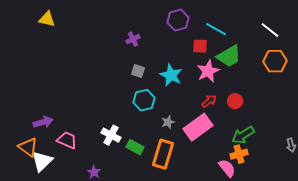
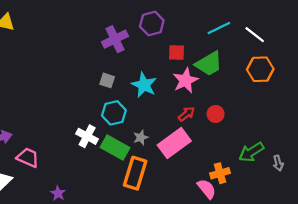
cyan line: (216, 29) -> (219, 28), moved, turned -55
purple cross: (133, 39) -> (115, 39), moved, size x1.6
white cross: (111, 135) -> (87, 136), moved
green arrow: (243, 135) -> (251, 152), moved
green rectangle: (135, 147) -> (115, 147), moved, size x1.4

